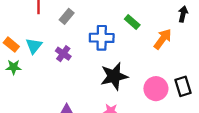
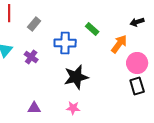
black arrow: (183, 14) -> (137, 22), turned -120
pink circle: (156, 89) -> (137, 63), moved

